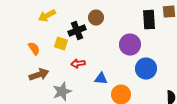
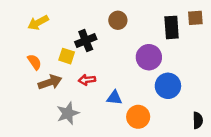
yellow arrow: (47, 16) -> (38, 23), moved
brown circle: (96, 18) -> (118, 20), moved
brown arrow: (39, 75) -> (50, 82), moved

